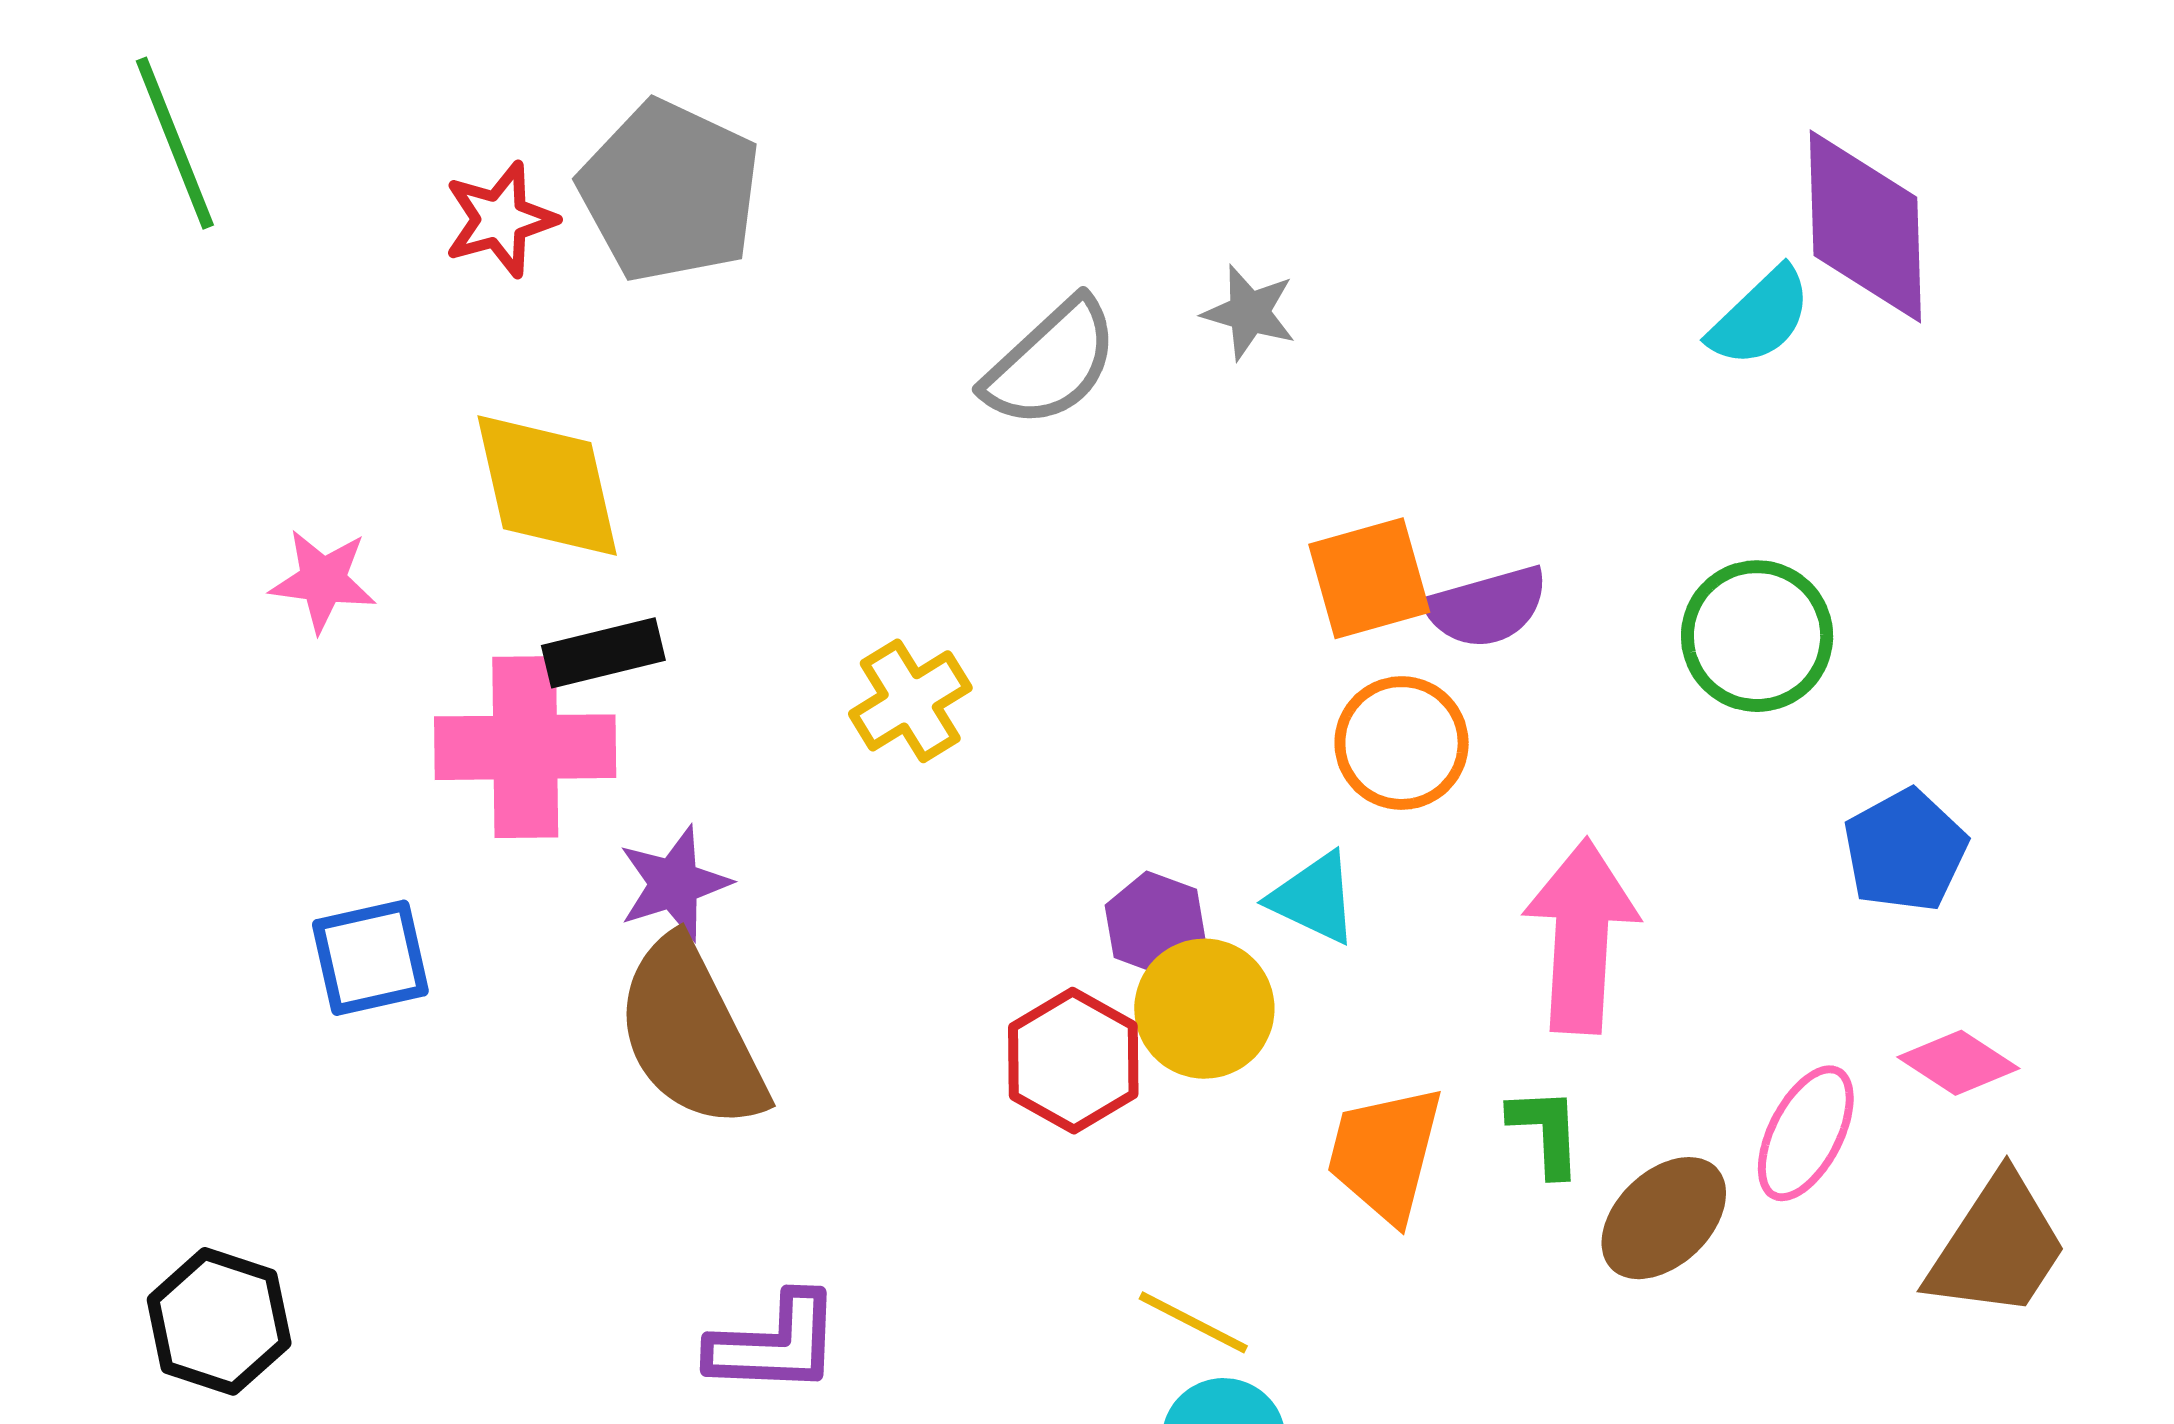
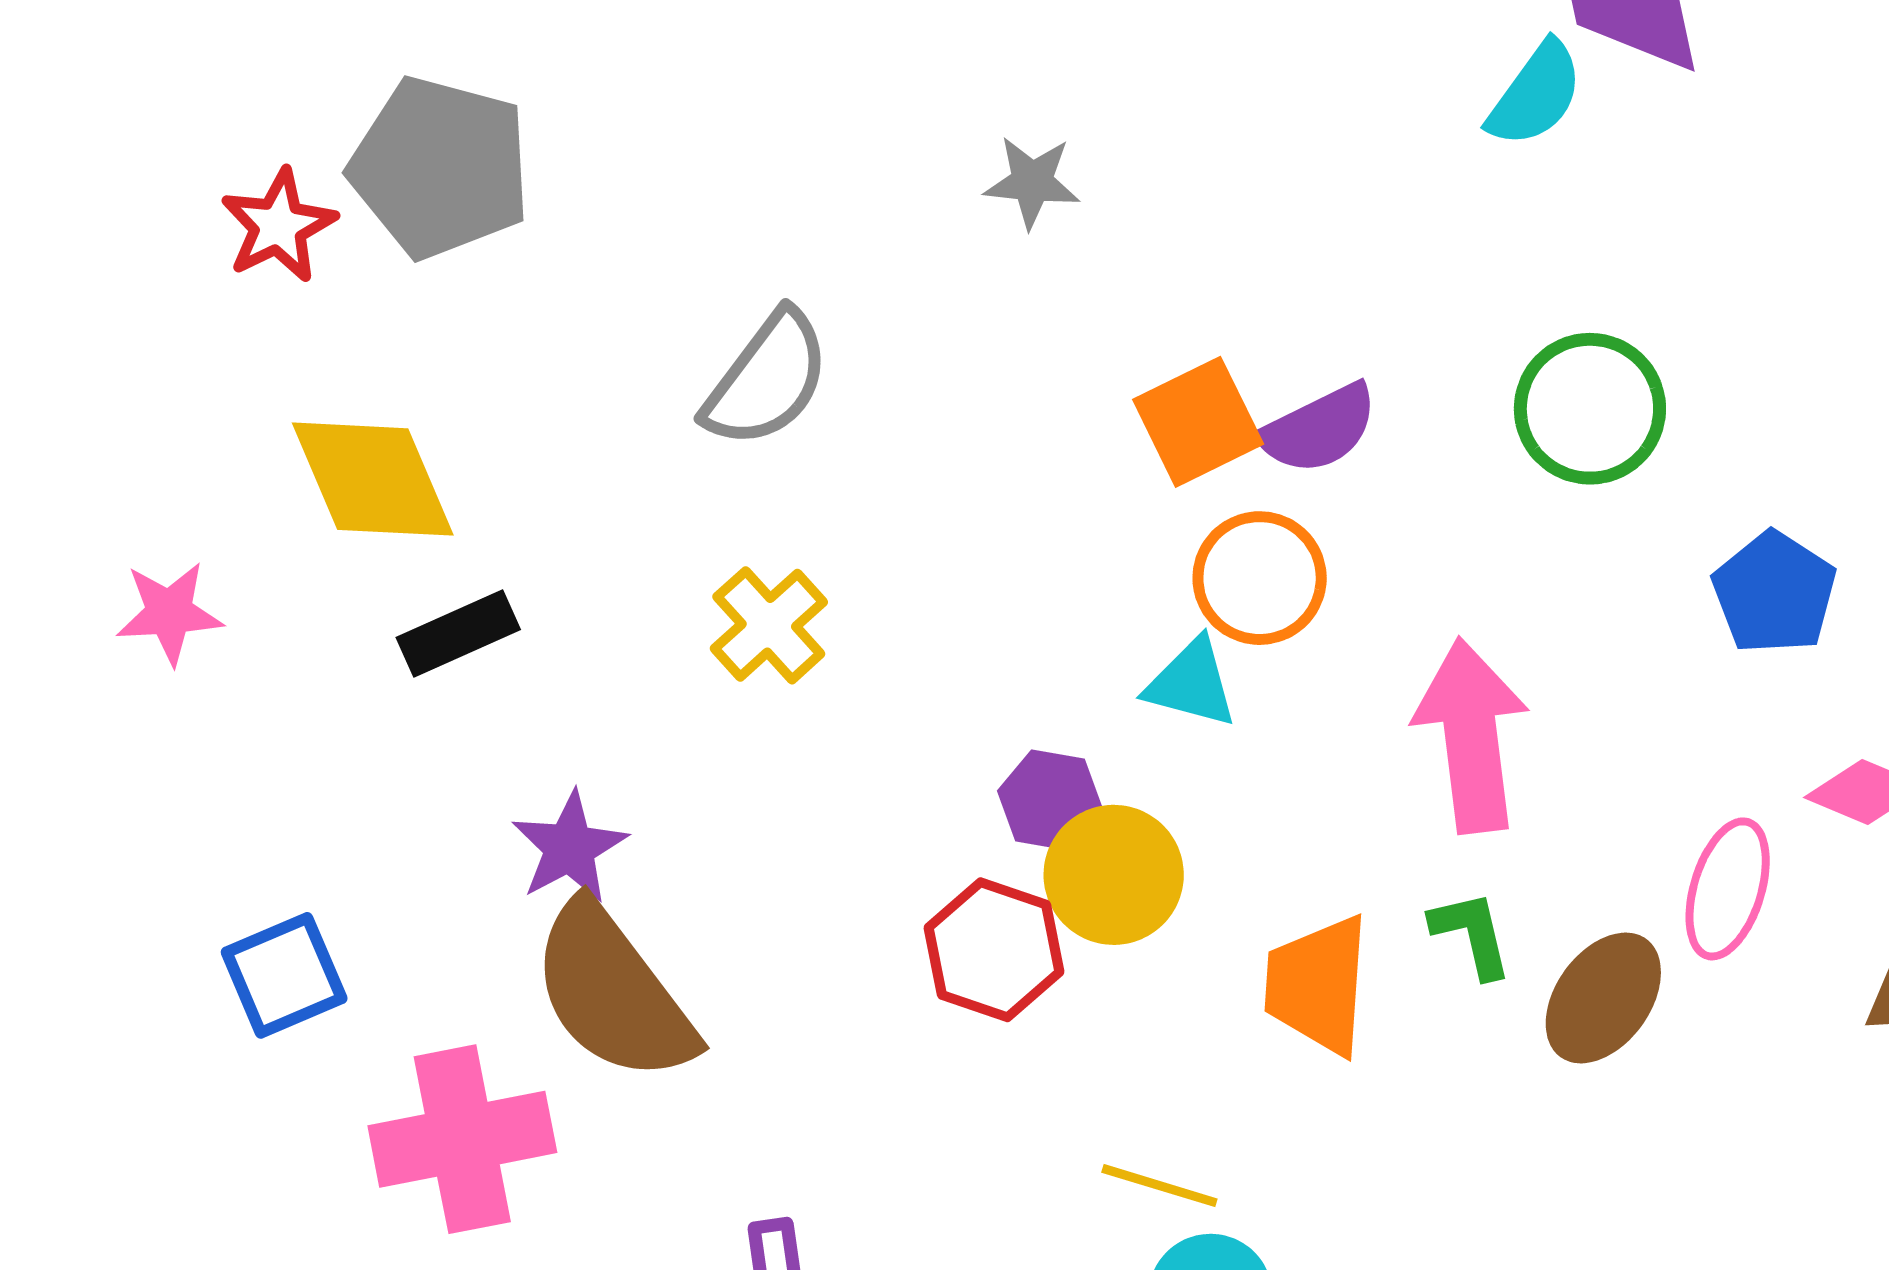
gray semicircle: (1051, 363) -> (767, 379), moved
pink cross: (525, 747) -> (462, 1139), moved
cyan triangle: (1314, 898) -> (1191, 683), moved

